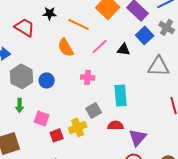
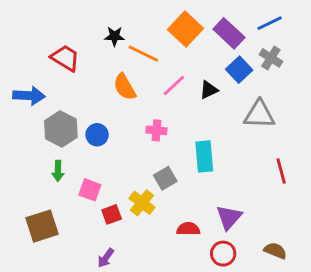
black star: (50, 13) -> (114, 36), moved
black triangle: (124, 49) -> (209, 90), turned -32
red semicircle: (116, 125) -> (188, 229), moved
yellow cross: (78, 127) -> (142, 203), turned -30

